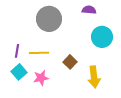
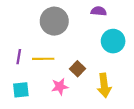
cyan square: (19, 72) -> (21, 90), moved, turned 35
pink star: (41, 78) -> (60, 87), moved

